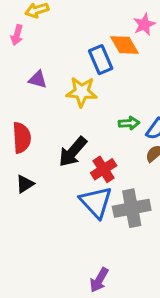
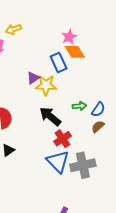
pink star: (144, 24) -> (69, 37), moved
purple triangle: (38, 79) -> (33, 78), moved, turned -48
black arrow: (73, 152) -> (50, 116), moved, turned 90

